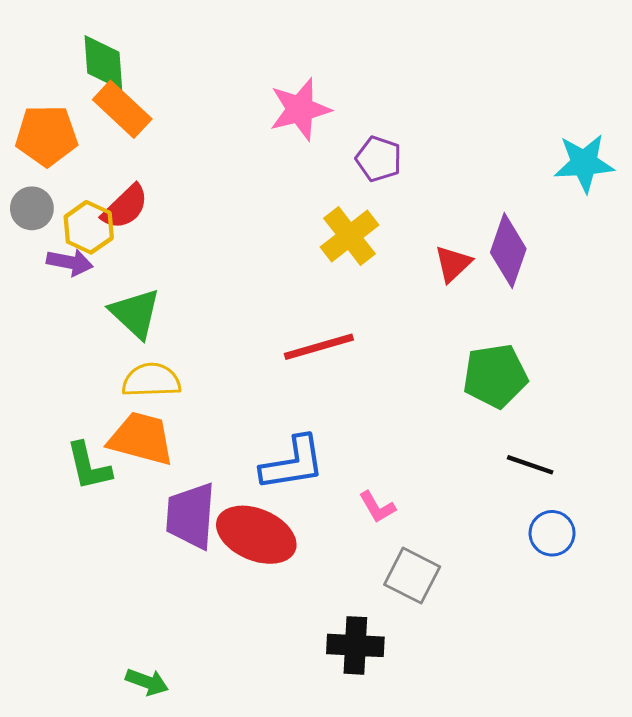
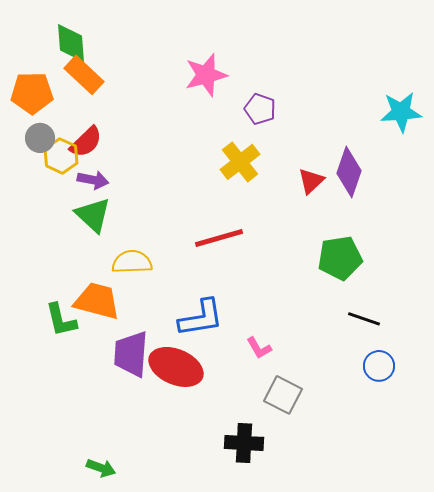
gray circle: (32, 208) -> (40, 138), moved
purple arrow: (70, 262) -> (93, 180), moved
yellow semicircle: (151, 380) -> (132, 262), moved

